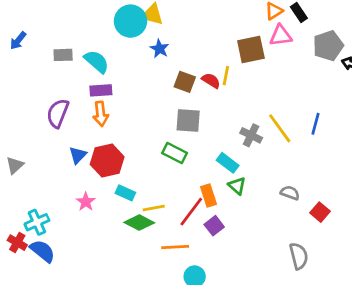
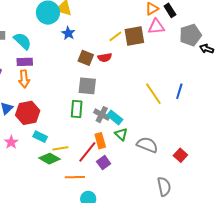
yellow line: (226, 76) -> (115, 36), moved, turned 40
red semicircle: (211, 81) -> (105, 58), turned 136
gray cross: (251, 135) -> (102, 115), moved
green rectangle: (175, 153) -> (77, 109), turned 66
gray semicircle: (290, 193) -> (147, 145), moved, size x1.5

